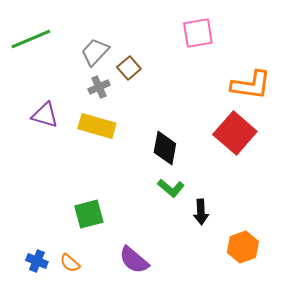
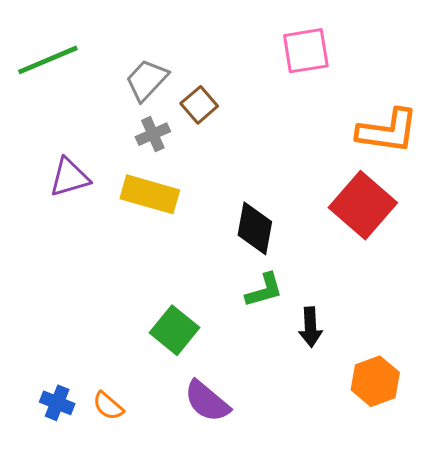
purple triangle: (45, 115) -> (69, 177), turned -32
green L-shape: (171, 188) -> (264, 290), turned -56
green square: (89, 214) -> (175, 330), moved, turned -36

